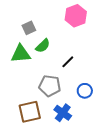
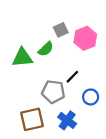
pink hexagon: (76, 16) -> (85, 38), moved
gray square: (29, 28) -> (61, 30), moved
black line: (68, 62) -> (72, 77), moved

